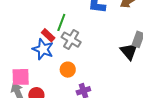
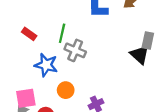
red rectangle: (48, 35) -> (29, 34), moved
orange circle: (68, 70) -> (66, 90), moved

